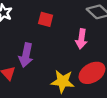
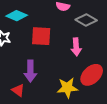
red square: (46, 19) -> (41, 36), size x1.5

